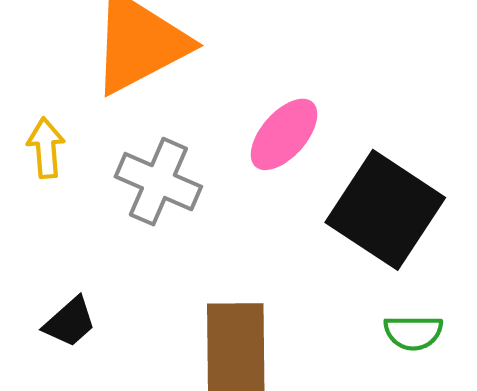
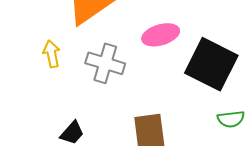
pink ellipse: (284, 134) -> (161, 35), turned 39

